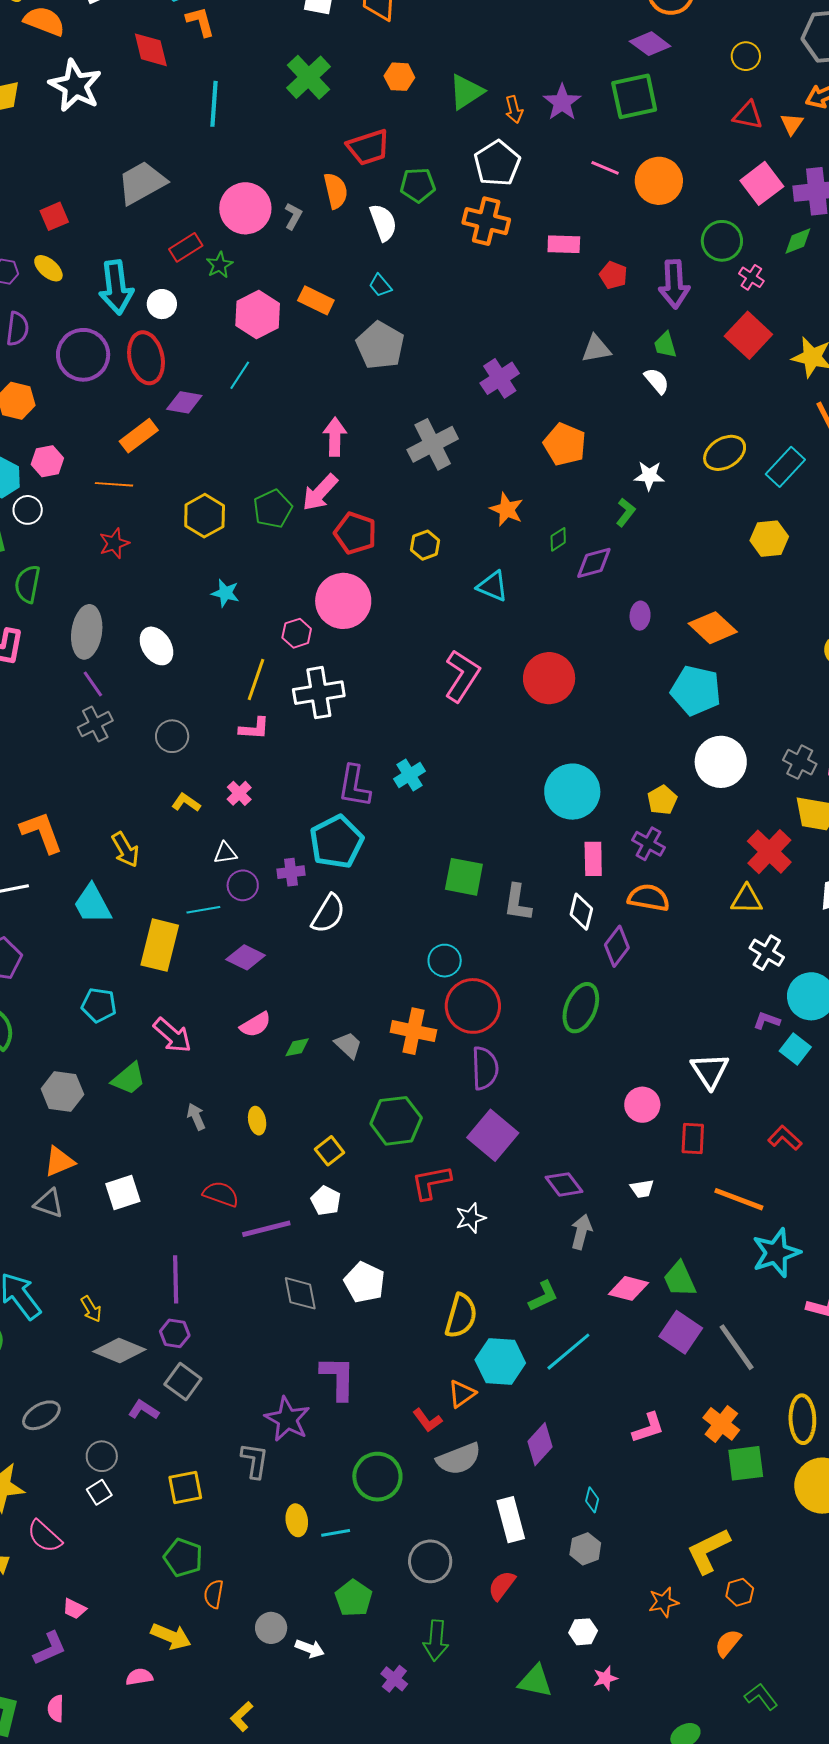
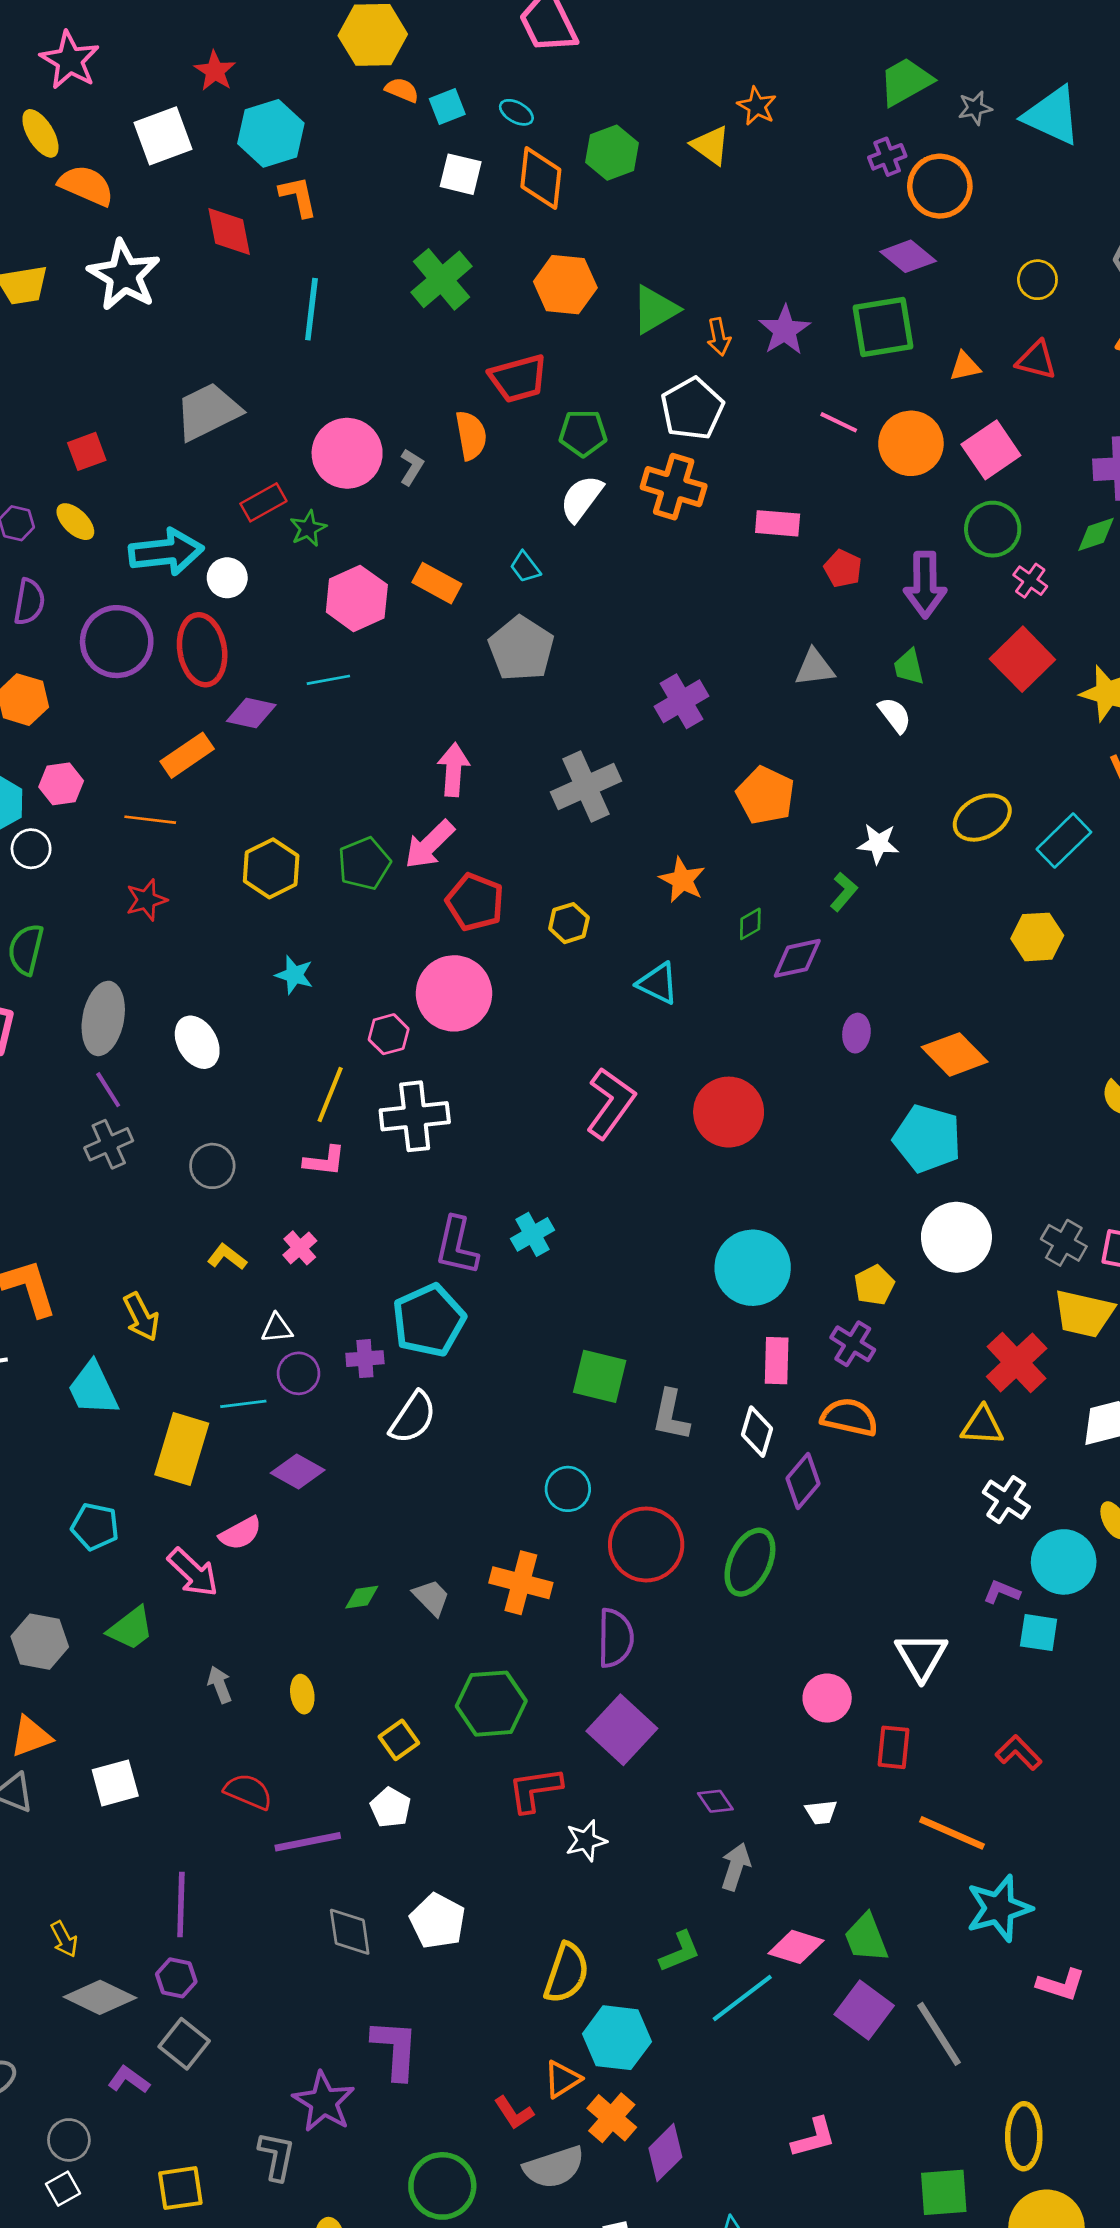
orange hexagon: (399, 77) -> (565, 285), size x1.5
orange triangle: (792, 124) -> (965, 366), moved, turned 40
pink square: (762, 183) -> (991, 450), moved
white semicircle: (383, 222) -> (581, 498), moved, turned -126
cyan arrow: (116, 287) -> (166, 552), turned -92
cyan line: (240, 375) -> (328, 680), turned 44
red circle: (473, 1006) -> (646, 1544), moved
pink semicircle: (256, 1025) -> (240, 1533), moved
cyan square: (795, 1049) -> (1039, 1633), turned -32
purple diamond: (564, 1184) -> (715, 1801), size x0.7
cyan line: (568, 1352) -> (742, 1998), moved
orange cross: (721, 1424) -> (612, 2118), moved

